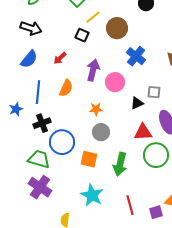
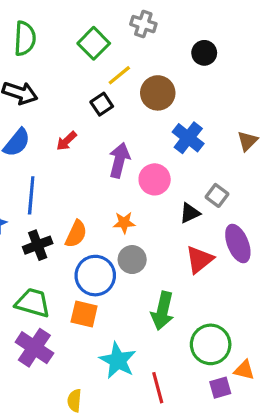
black square: (82, 35) -> (102, 104), turned 32
orange semicircle: (66, 88) -> (76, 234), moved
gray square: (154, 92) -> (217, 195), turned 32
red triangle: (143, 132) -> (199, 260), turned -36
blue circle: (62, 142) -> (95, 276), moved
green circle: (156, 155) -> (211, 344), moved
orange square: (89, 159) -> (84, 314), moved
red line: (130, 205) -> (158, 388), moved

